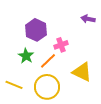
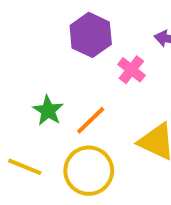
purple hexagon: (36, 30) -> (91, 35), moved
pink cross: (61, 45) -> (131, 70), moved, turned -32

